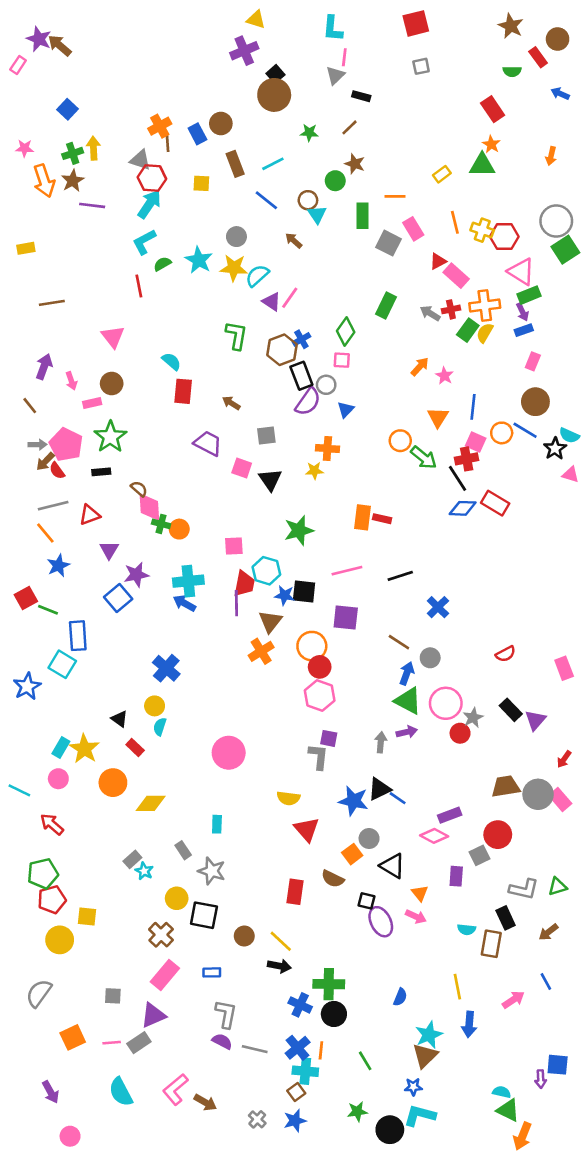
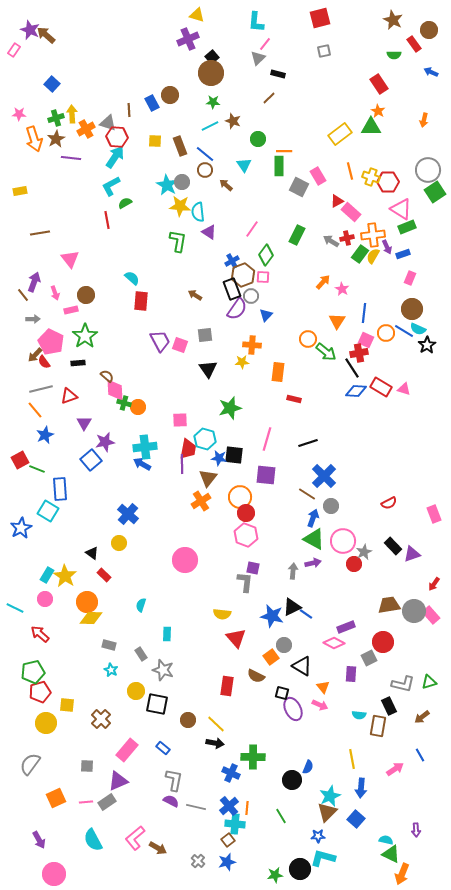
pink line: (344, 57) -> (265, 44), turned 32
orange cross: (160, 126) -> (86, 129), moved
green star: (309, 133) -> (213, 102), moved
brown rectangle: (235, 164) -> (180, 146), moved
brown star: (355, 164) -> (233, 121), moved
yellow rectangle: (442, 174) -> (340, 134), size x1.6
orange line: (395, 196) -> (284, 151), moved
brown circle: (308, 200) -> (205, 170), moved
cyan star: (199, 260) -> (167, 185), moved
cyan semicircle: (257, 276) -> (198, 212), turned -54
pink line: (290, 298) -> (252, 229), moved
purple arrow: (522, 312) -> (387, 247), moved
green L-shape: (236, 335) -> (178, 241), moved
pink triangle: (113, 337) -> (70, 259), moved
brown hexagon: (282, 350) -> (243, 275), moved
brown arrow: (231, 403) -> (195, 295), moved
brown line: (30, 406) -> (23, 295), moved
cyan semicircle: (569, 436) -> (418, 329), moved
purple trapezoid: (208, 443) -> (160, 341), turned 35
gray arrow: (38, 445) -> (33, 319), moved
pink square: (242, 468) -> (180, 345), moved
pink triangle: (571, 474) -> (404, 389), moved
orange rectangle: (363, 517) -> (278, 372), moved
pink line: (347, 571) -> (267, 439), turned -60
blue cross: (438, 607) -> (324, 476), moved, size x1.4
purple triangle: (535, 720) -> (412, 554), turned 30
cyan semicircle: (160, 727) -> (141, 605), moved
pink circle: (229, 753) -> (185, 560), moved
yellow diamond: (151, 803) -> (91, 618), moved
gray rectangle: (132, 859) -> (109, 645), moved, turned 56
brown cross: (161, 935) -> (101, 719), moved
blue rectangle: (212, 972) -> (163, 748), turned 40
black circle: (334, 1014) -> (292, 780), moved
blue square: (558, 1065) -> (356, 819), moved, turned 36
green star: (357, 1112) -> (275, 875), moved
pink circle: (70, 1136) -> (54, 874), size x1.5

